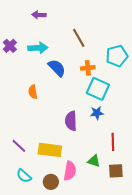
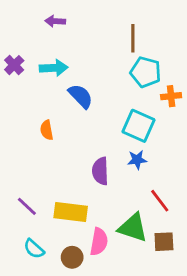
brown line: (79, 38) -> (133, 38), moved, turned 30
cyan pentagon: (117, 56) -> (146, 72), moved, turned 30
orange cross: (88, 68) -> (171, 96), moved
red line: (113, 142) -> (160, 201), turned -36
green triangle: (94, 161) -> (133, 228), size x1.6

